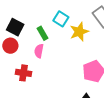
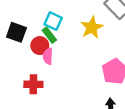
cyan square: (61, 19) -> (53, 21), moved
red circle: (10, 46) -> (40, 46), moved

